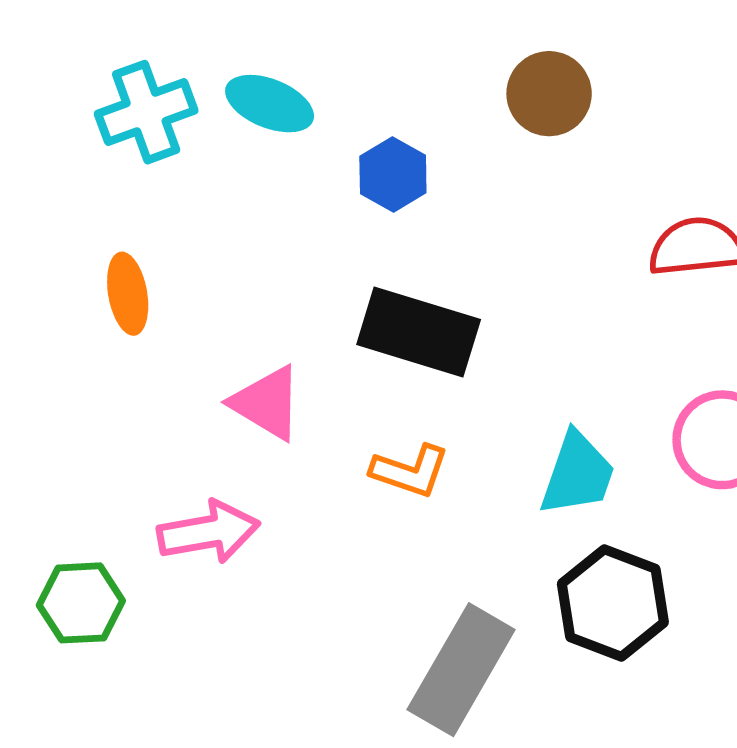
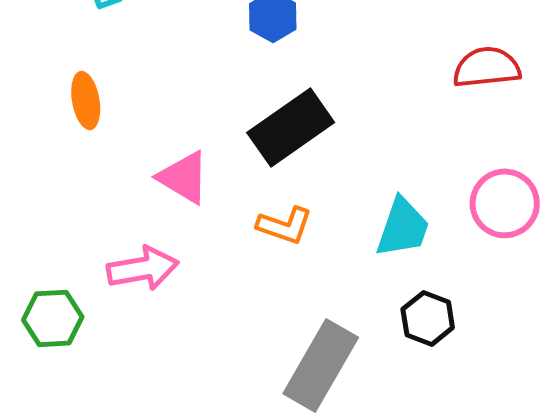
black rectangle: (419, 332) -> (291, 127), turned -52
black hexagon: (613, 603) -> (428, 318), size x0.7

